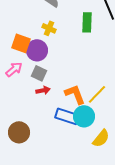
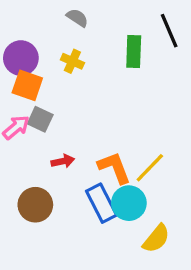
purple circle: (37, 50) -> (21, 58), moved
gray square: (39, 73) -> (40, 119), moved
blue rectangle: (67, 116) -> (101, 203), turned 45
brown circle: (19, 132) -> (35, 205), moved

